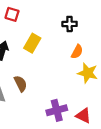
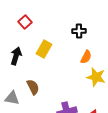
red square: (12, 14) -> (25, 22), turned 32

